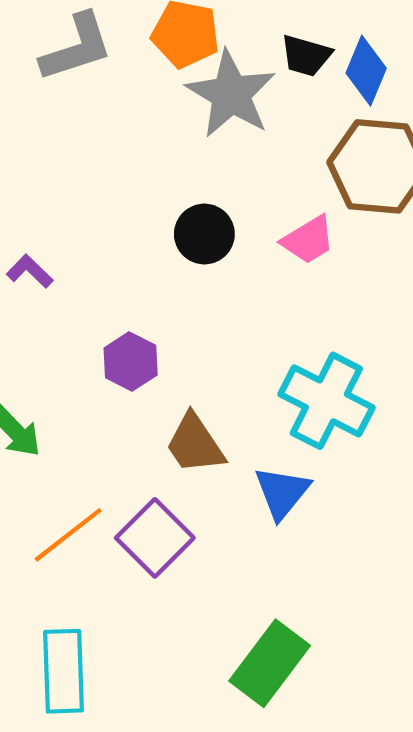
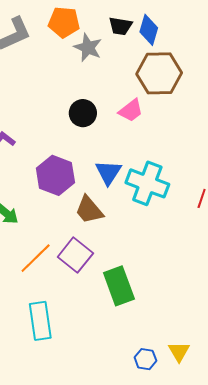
gray star: (231, 94) -> (88, 48), size x0.7
purple hexagon: (131, 361) -> (55, 175), size x1.5
blue triangle: (282, 492) -> (108, 172), moved
green rectangle: (270, 663) -> (119, 286), moved, turned -51

